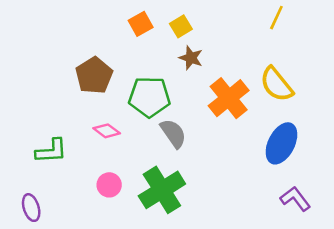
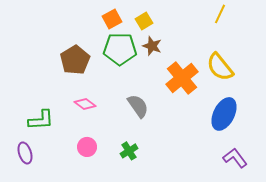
green pentagon: (149, 97) -> (120, 49), moved
green cross: (162, 190) -> (129, 151), size x0.5
purple ellipse: (31, 208) -> (25, 153), moved

